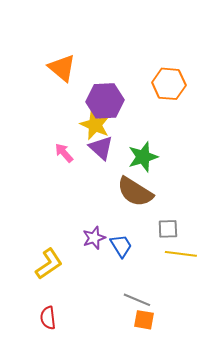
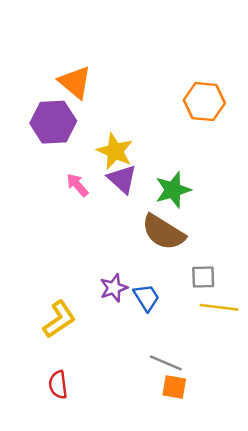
purple hexagon: (105, 101) -> (53, 122), moved

